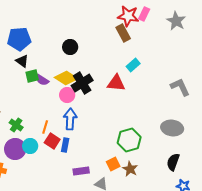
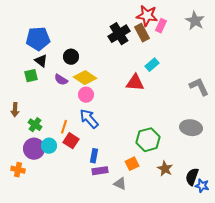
pink rectangle: (144, 14) -> (161, 26), moved
black circle: (70, 47) -> (71, 57), moved
green square: (32, 76) -> (31, 76), moved
black cross: (82, 83) -> (119, 34), moved
blue arrow: (70, 119) -> (89, 119), turned -45
blue rectangle: (65, 145) -> (94, 156), moved
black semicircle: (173, 162) -> (192, 177), moved
brown star: (130, 169) -> (165, 169), moved

